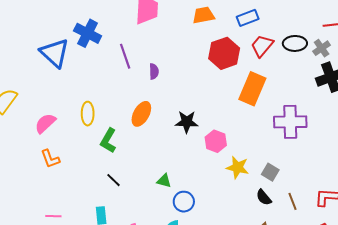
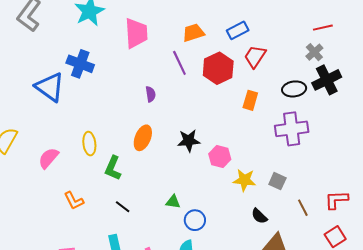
black ellipse: (295, 43) -> (294, 89), moved
purple line: (125, 56) -> (179, 63), moved
orange rectangle: (252, 89) -> (250, 100), size x0.6
orange L-shape: (50, 159) -> (74, 201), moved
black semicircle: (264, 197) -> (259, 216), moved

